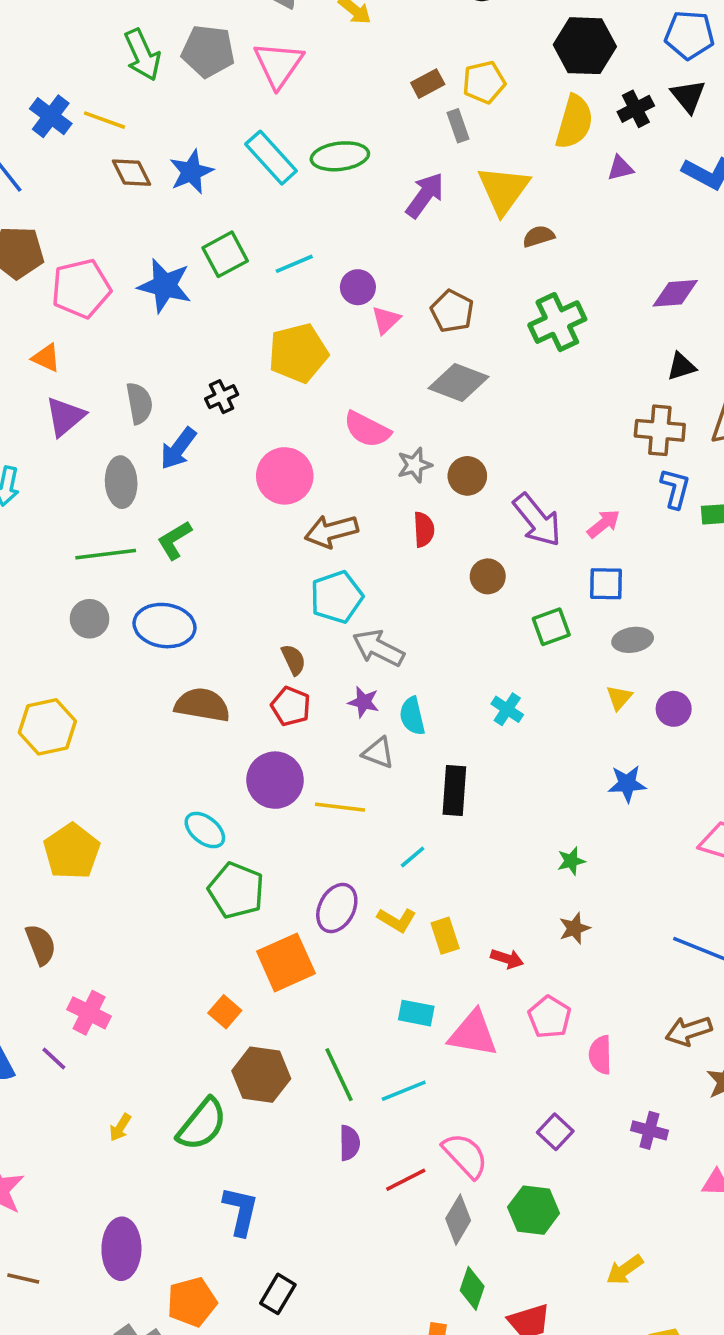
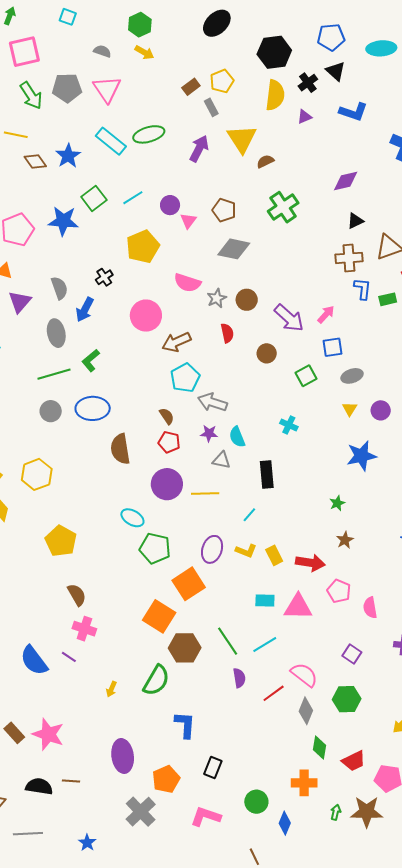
brown semicircle: (202, 705) -> (120, 449), turned -100
blue star: (627, 784) -> (361, 456), size x1.4
brown semicircle: (41, 945) -> (77, 595), moved
red arrow: (507, 959) -> (310, 563), size x1.6
orange square: (225, 1012) -> (159, 616), size x1.8

